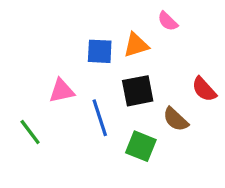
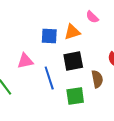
brown semicircle: (176, 119) -> (97, 79), turned -144
green square: (141, 146) -> (75, 96), turned -30

